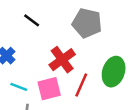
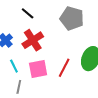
red cross: (62, 60) -> (33, 40), moved
cyan line: (19, 87) -> (14, 66), turned 40

